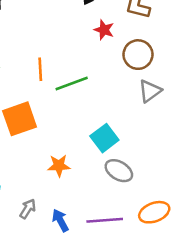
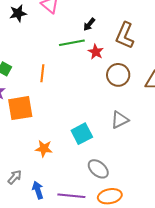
green line: (72, 83) -> (72, 43), moved
gray triangle: (150, 91) -> (120, 120), moved
gray ellipse: (119, 171) -> (98, 169), moved

